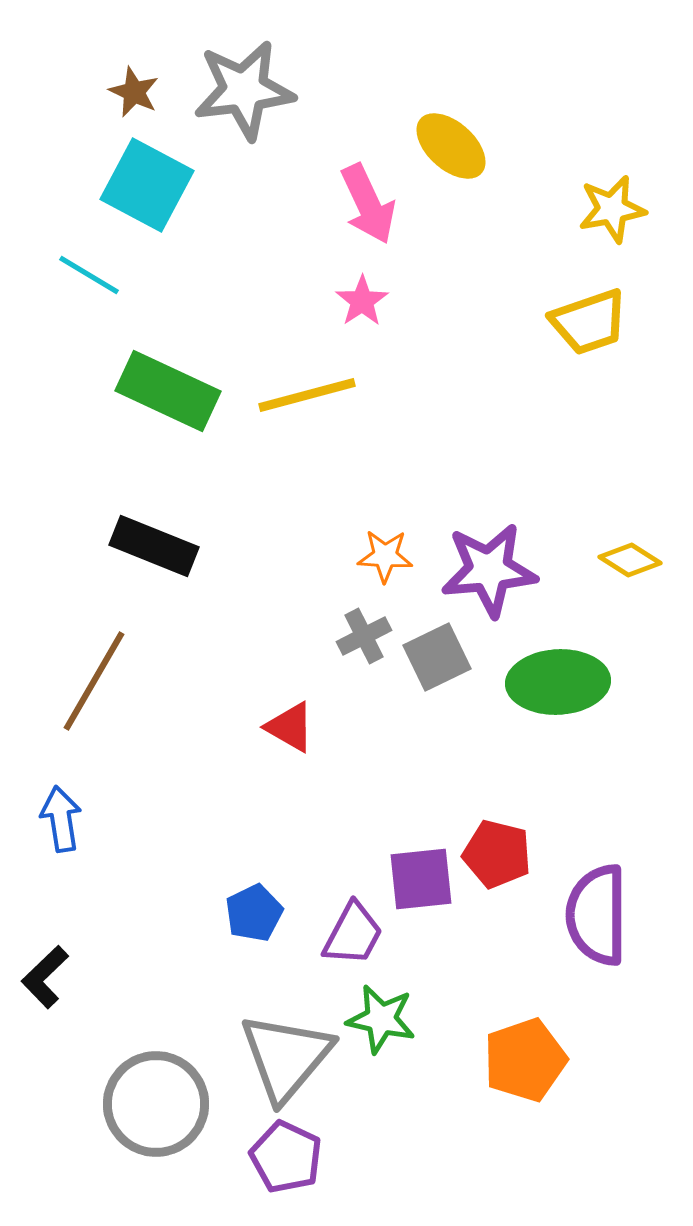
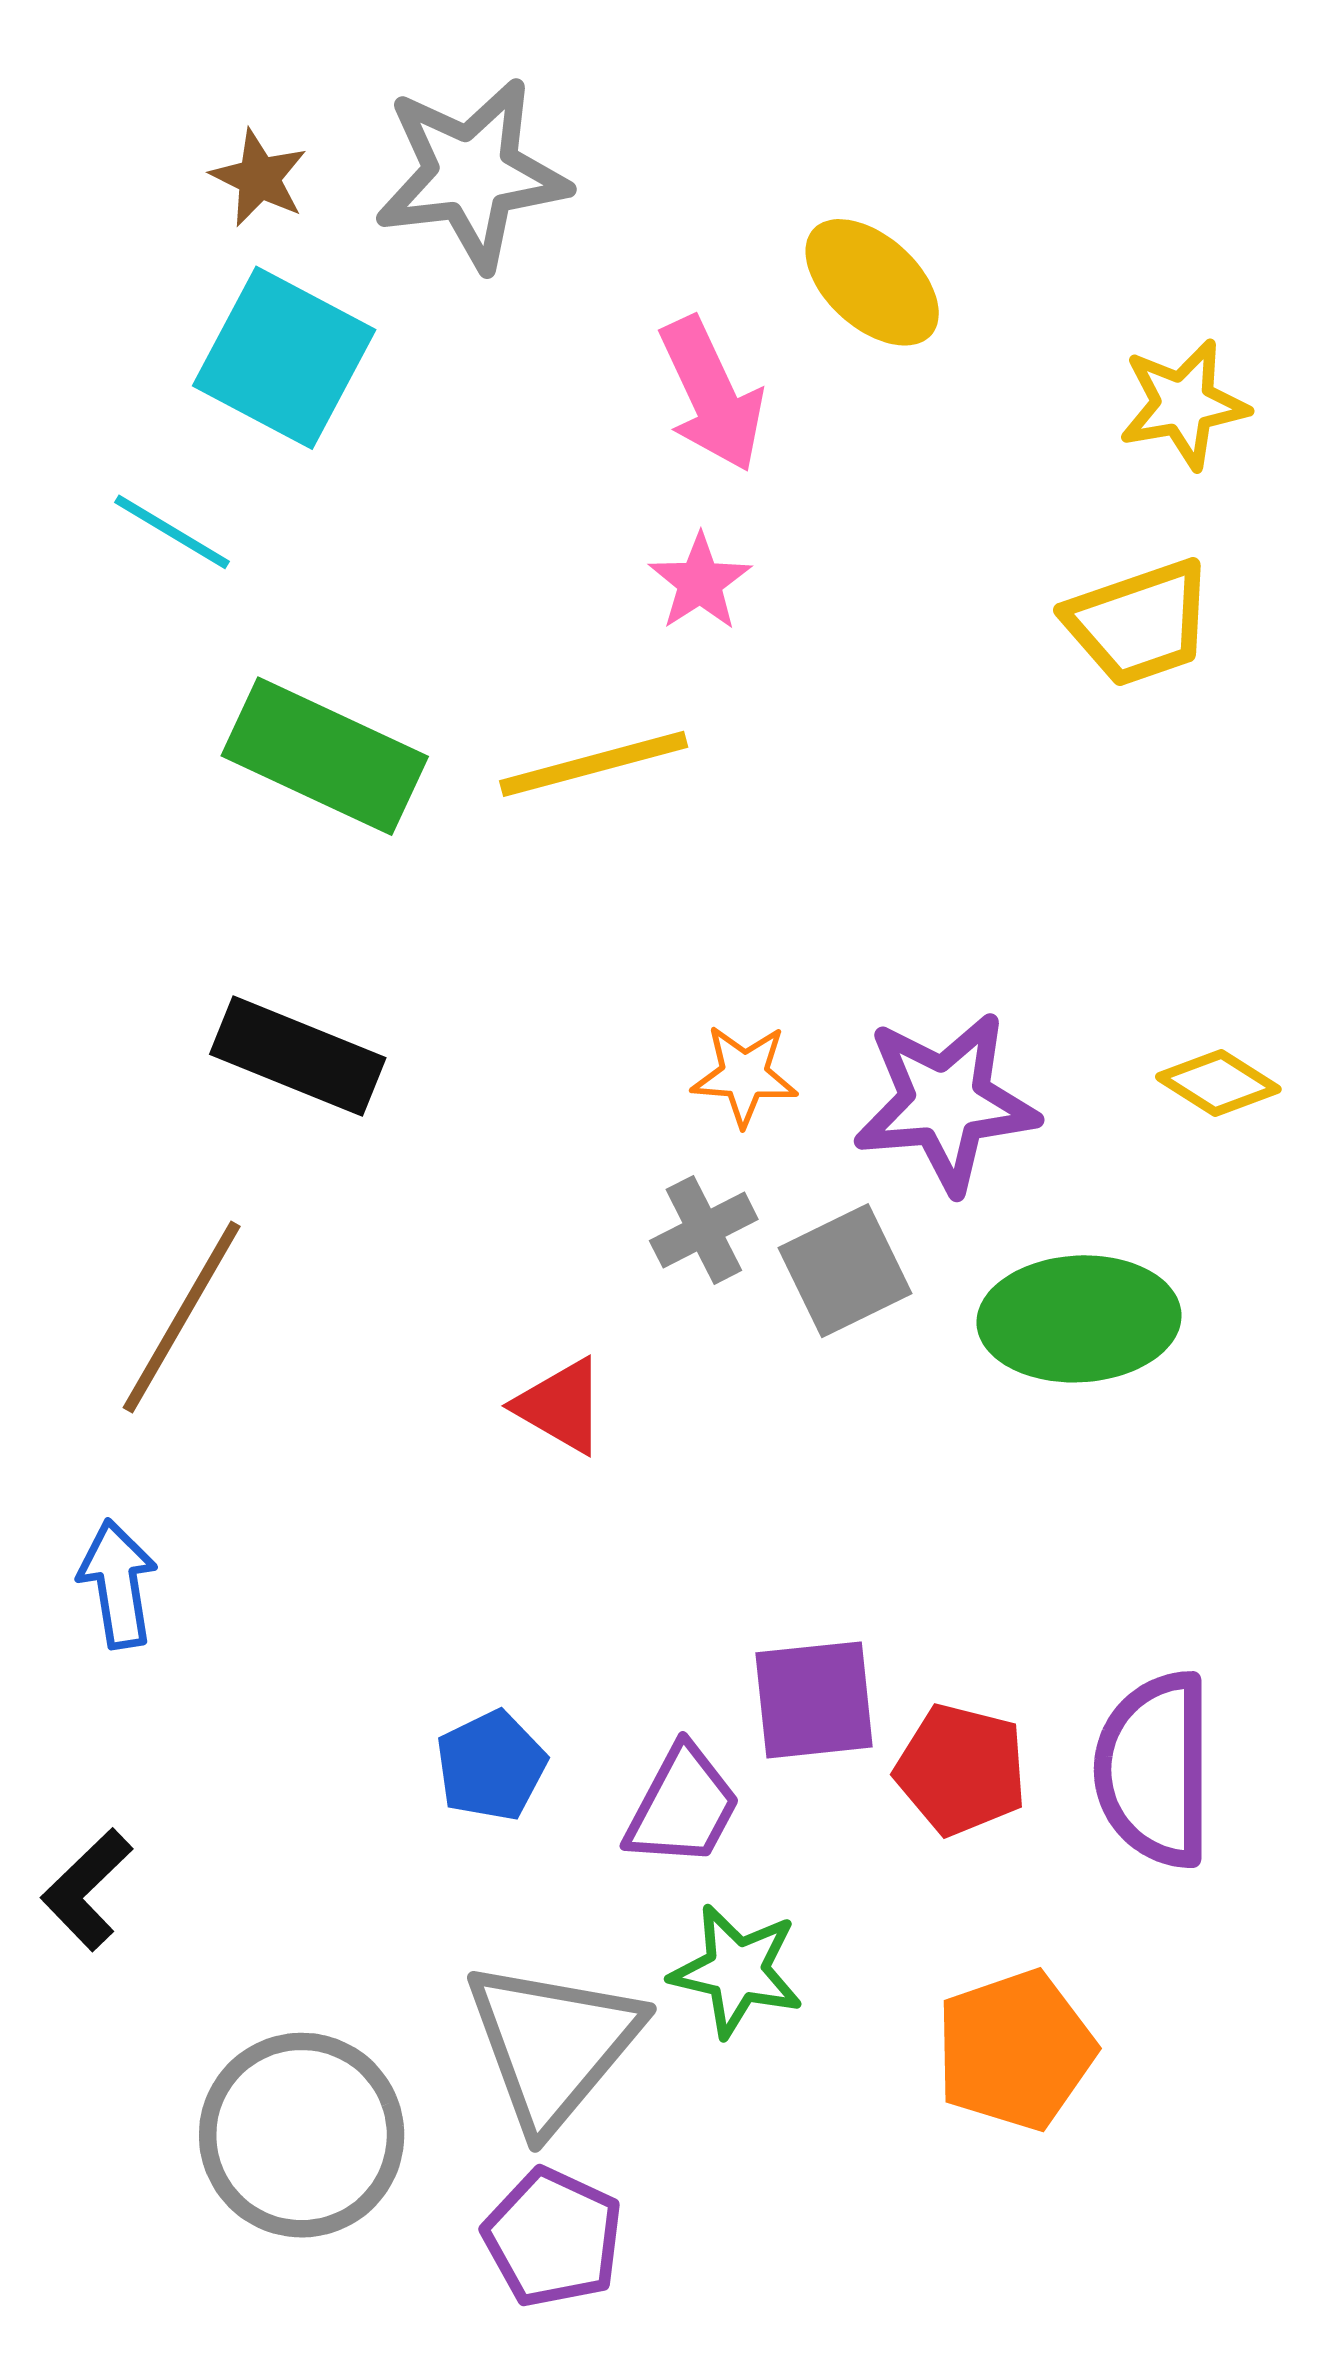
red pentagon: (497, 854) -> (961, 1770), moved

